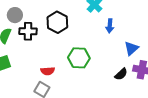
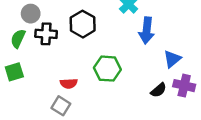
blue arrow: (110, 26) -> (147, 30), size x1.5

